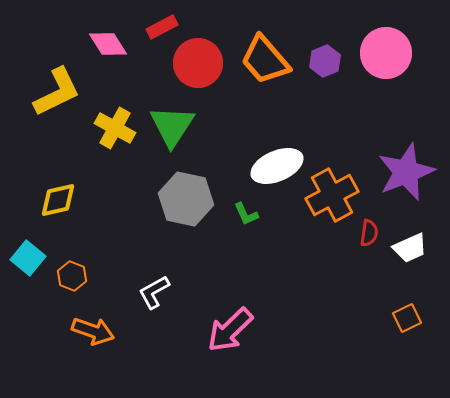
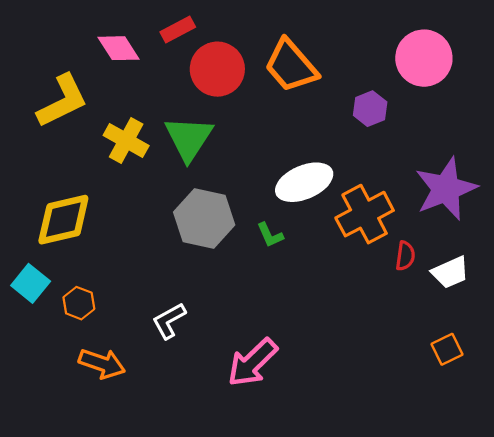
purple hexagon: (325, 61) -> (370, 109), moved
yellow diamond: (58, 200) -> (63, 220), size x1.4

